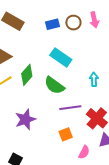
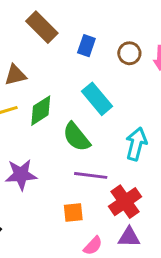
blue rectangle: (53, 24) -> (86, 46), moved, turned -72
cyan arrow: (94, 79) -> (136, 144), size x1.5

